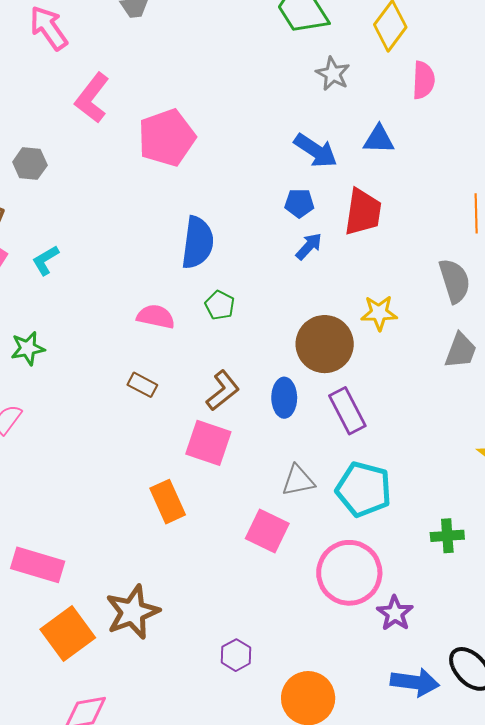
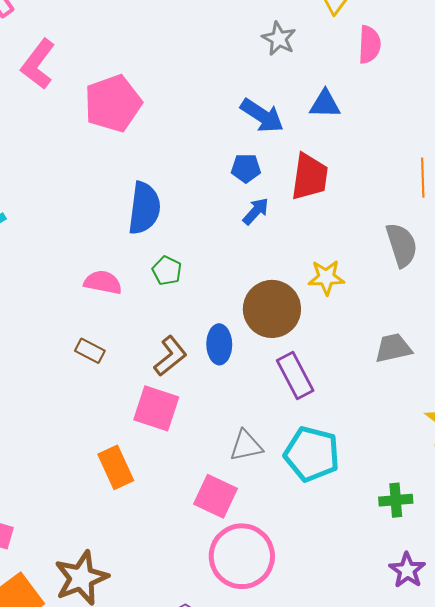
gray trapezoid: (461, 351) -> (393, 348), moved, turned -123
blue ellipse: (284, 398) -> (219, 344), moved
pink circle: (349, 573) -> (242, 556), moved
purple star: (395, 613) -> (407, 570), moved

